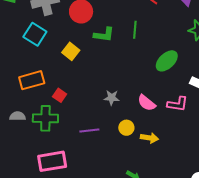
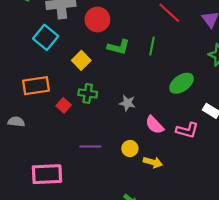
gray star: (112, 98) -> (127, 103), moved
green cross: (45, 118) -> (88, 93), moved, size x0.7

